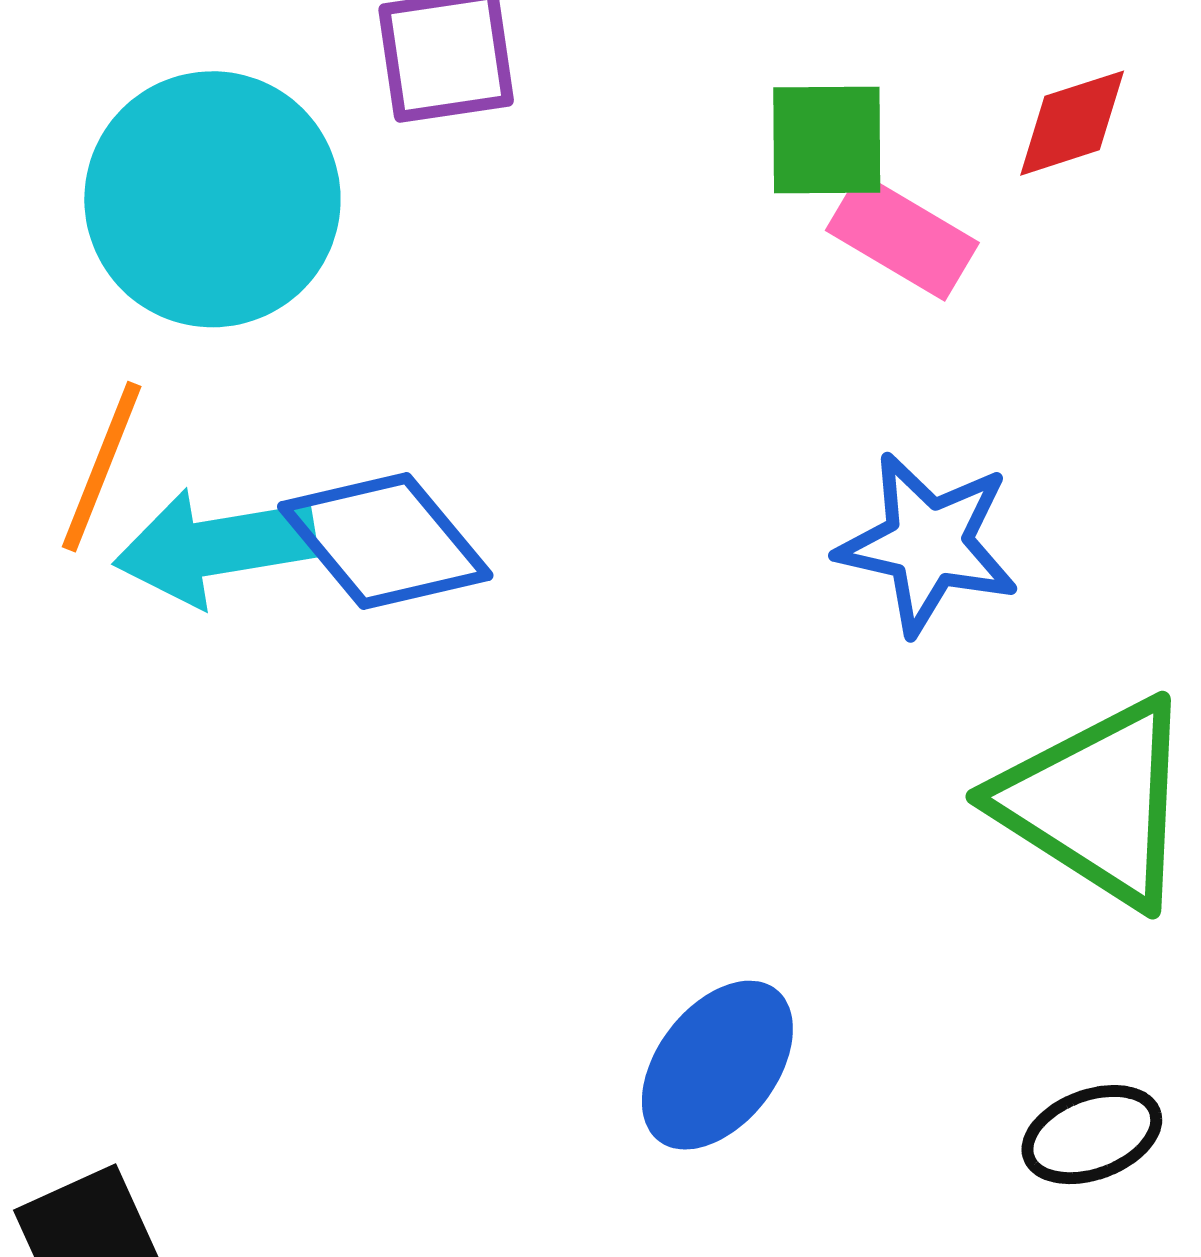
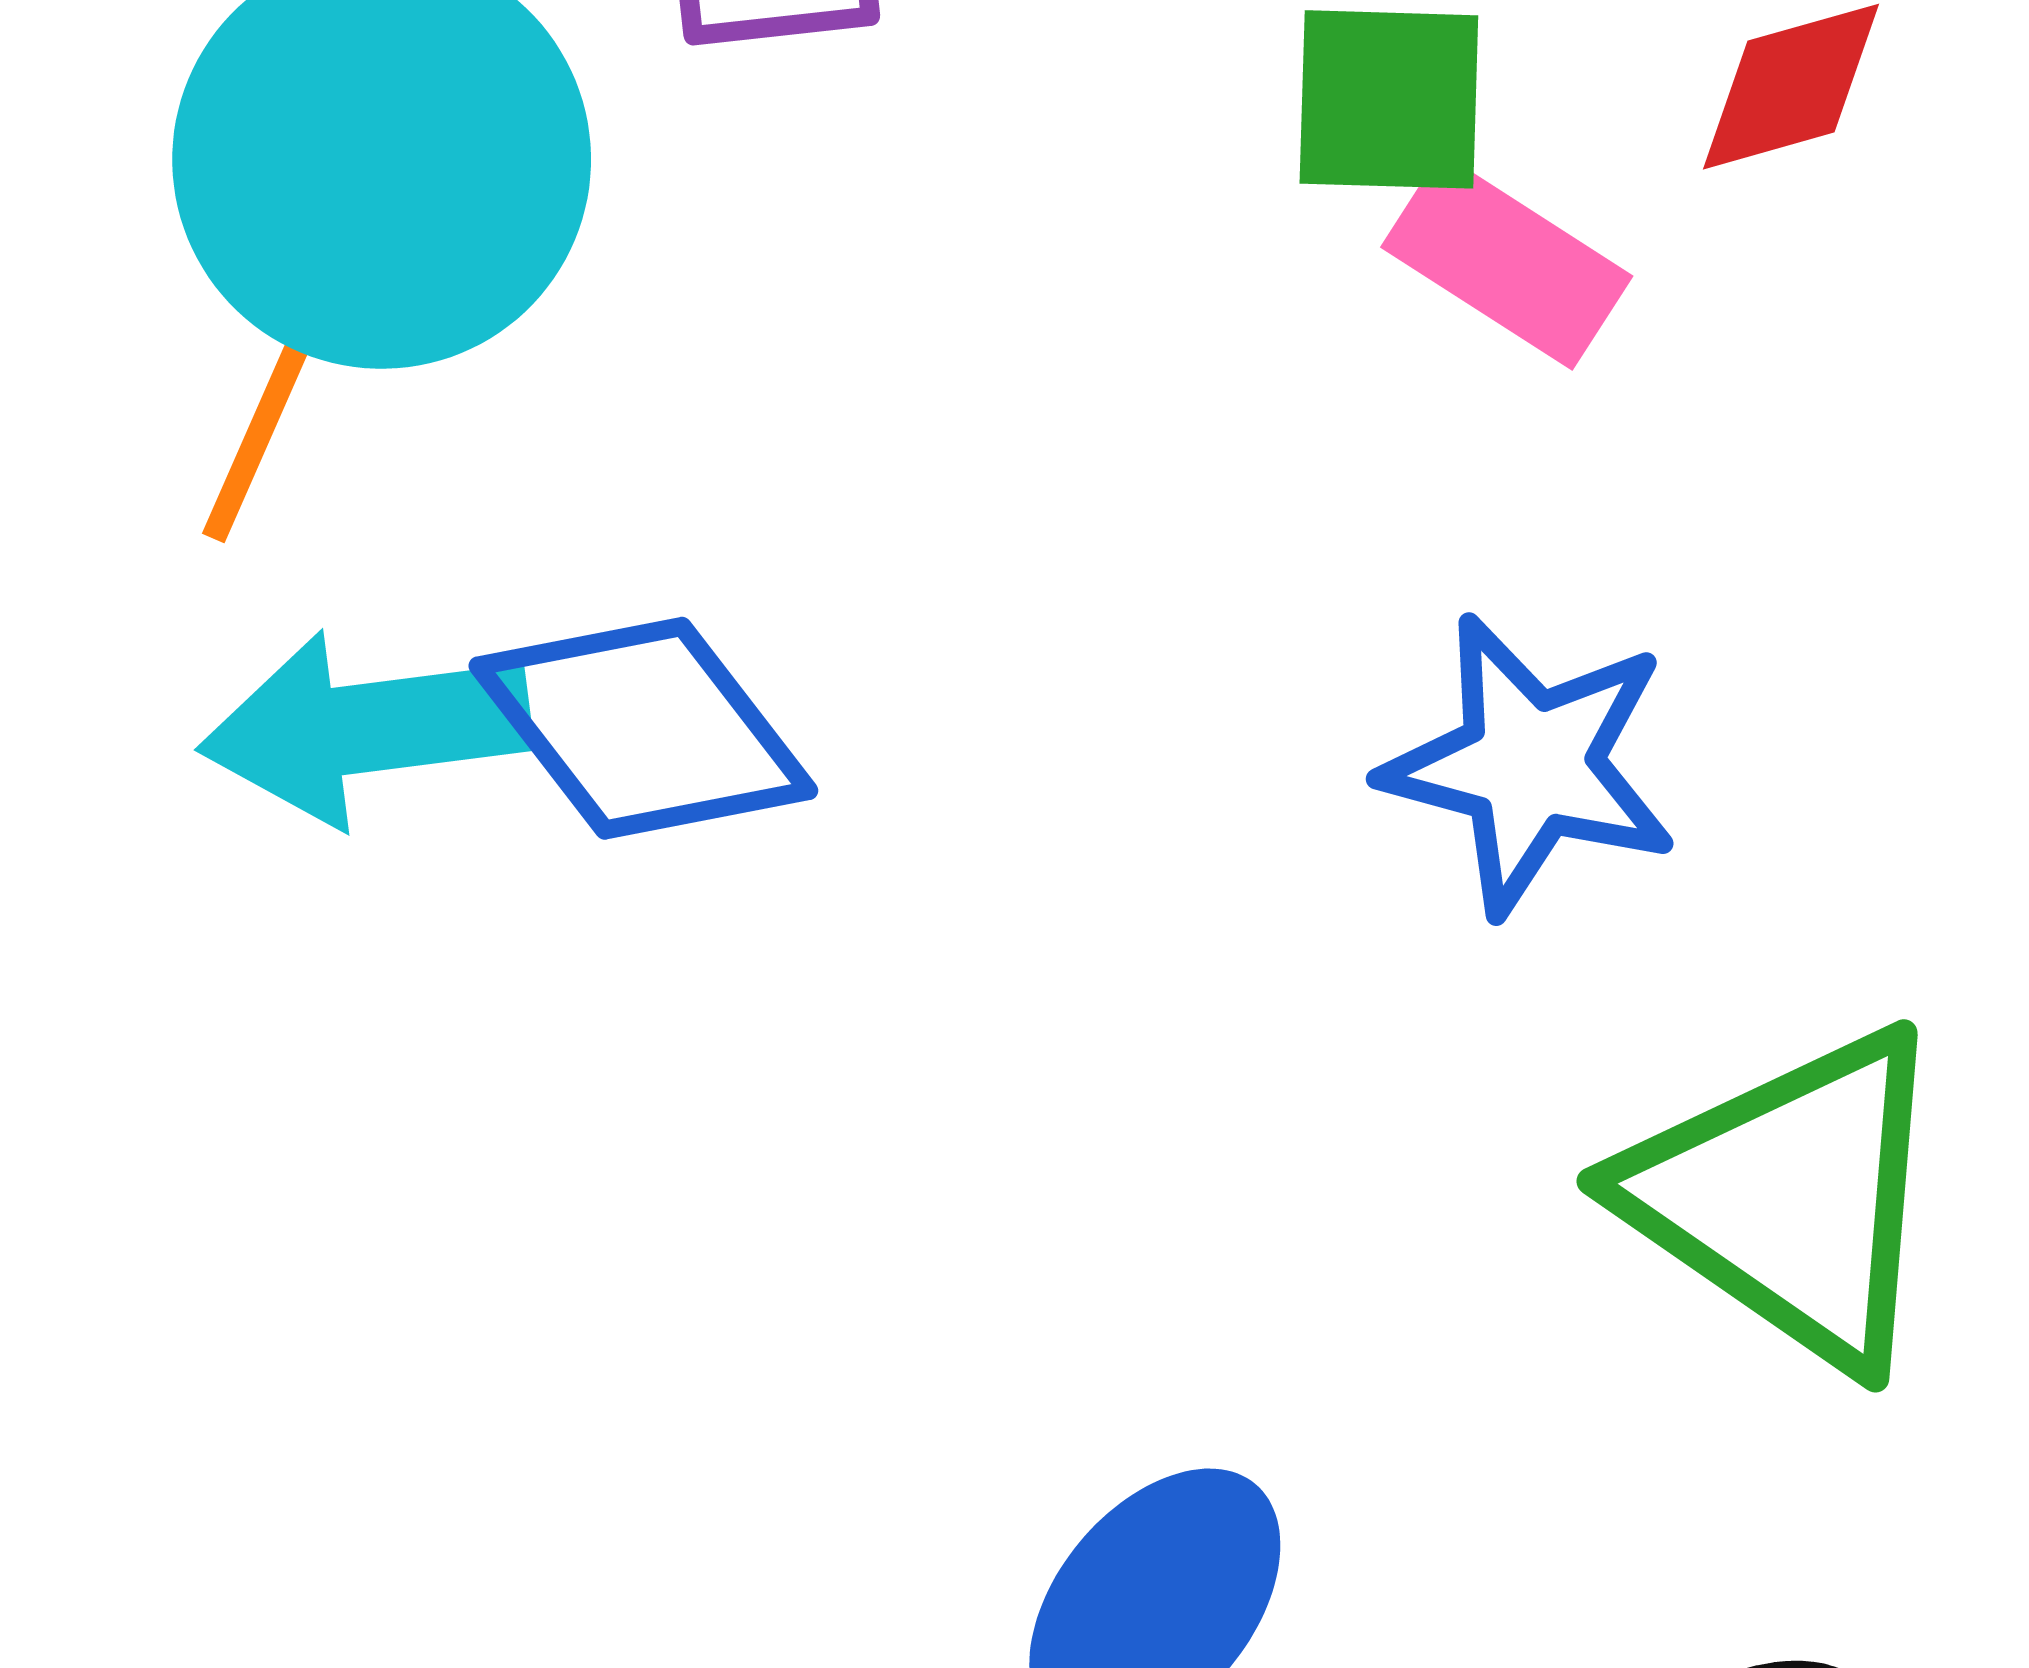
orange line: (102, 467) -> (272, 404), moved

